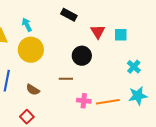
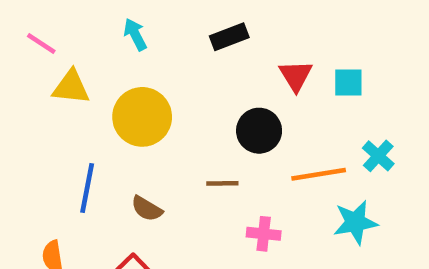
black rectangle: (69, 15) -> (229, 37), turned -49
cyan arrow: (27, 25) -> (135, 34), moved
cyan star: (138, 96) -> (355, 222), moved
orange line: (108, 102) -> (319, 174), moved

